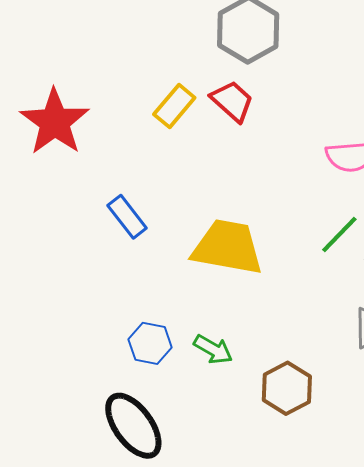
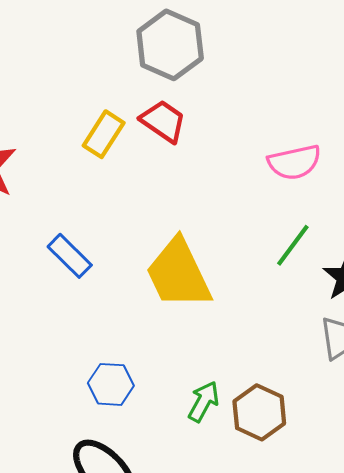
yellow trapezoid: (228, 247) -> (178, 274), turned -118
green arrow: (213, 349) -> (204, 402), moved, turned -84

